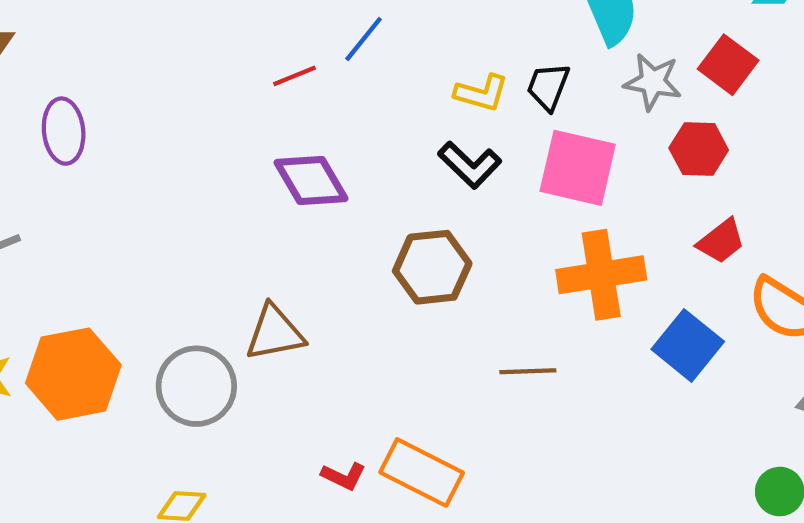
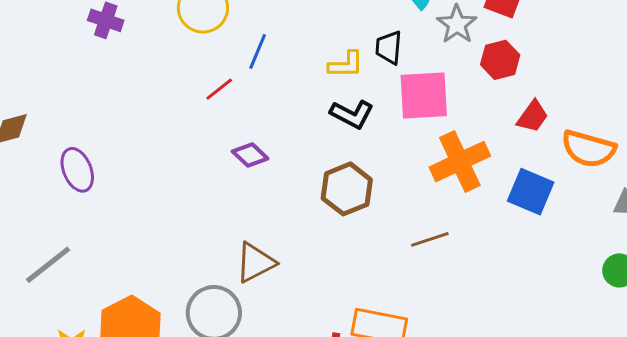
gray star: (653, 82) -> (457, 24), turned -30
purple diamond: (311, 180) -> (250, 155), size x0.7

